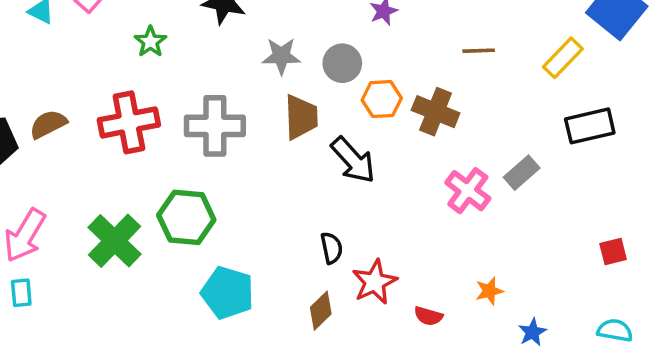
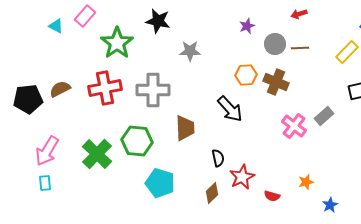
green star: (150, 42) -> (117, 43), size x1.8
gray circle: (342, 63) -> (275, 44), moved
brown trapezoid: (301, 117) -> (185, 128), moved

